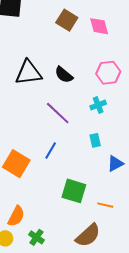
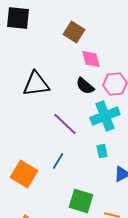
pink diamond: (99, 26) -> (91, 59), moved
black semicircle: (64, 75) -> (85, 86), moved
cyan cross: (98, 105) -> (105, 116), size x1.8

